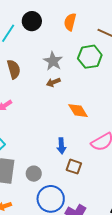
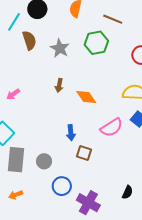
brown semicircle: (14, 69) -> (29, 40), moved
brown arrow: (53, 82) -> (59, 85), moved, turned -56
blue circle: (51, 199) -> (62, 186), size x0.7

